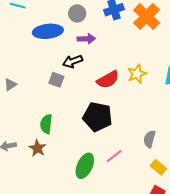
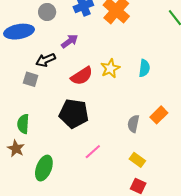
purple arrow: (86, 39) -> (70, 41), moved, turned -30
gray semicircle: (149, 139) -> (133, 124), moved
green ellipse: (85, 166) -> (44, 168), moved

